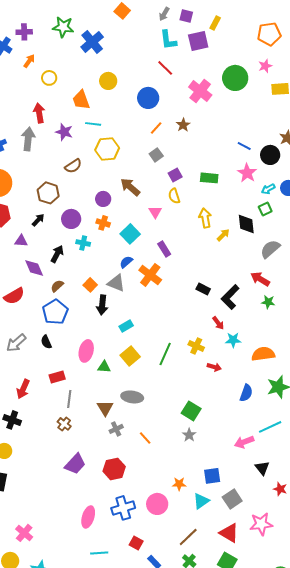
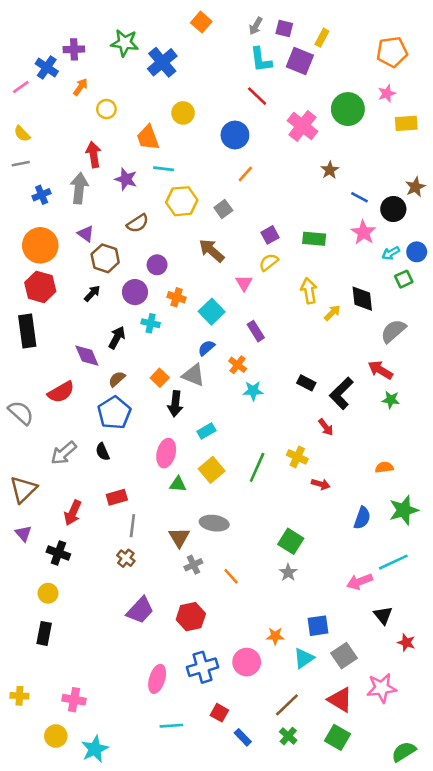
purple square: (198, 41) -> (300, 61), turned 35
brown star: (183, 125) -> (330, 170), moved
gray square: (156, 155) -> (223, 209), moved
yellow semicircle: (174, 196) -> (269, 262), turned 70
purple circle: (103, 199) -> (157, 265), moved
green square: (265, 209) -> (404, 279), moved
purple triangle: (21, 241) -> (86, 234), moved, turned 32
orange cross: (150, 275) -> (238, 365), size x0.6
cyan star: (233, 340) -> (253, 391), moved
pink ellipse: (86, 351) -> (166, 453), moved
orange semicircle: (263, 354) -> (384, 467), size x0.6
pink cross: (24, 533) -> (74, 700), turned -30

